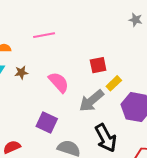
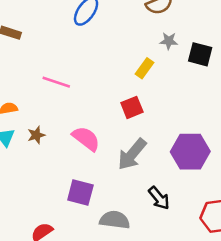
pink line: (44, 35) -> (56, 82), turned 40
yellow rectangle: (114, 83) -> (144, 68), moved
black arrow: (106, 138) -> (159, 198), size x0.7

